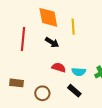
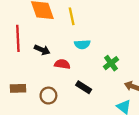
black arrow: (52, 42) -> (42, 50), moved
cyan semicircle: (79, 72) -> (82, 44), moved

